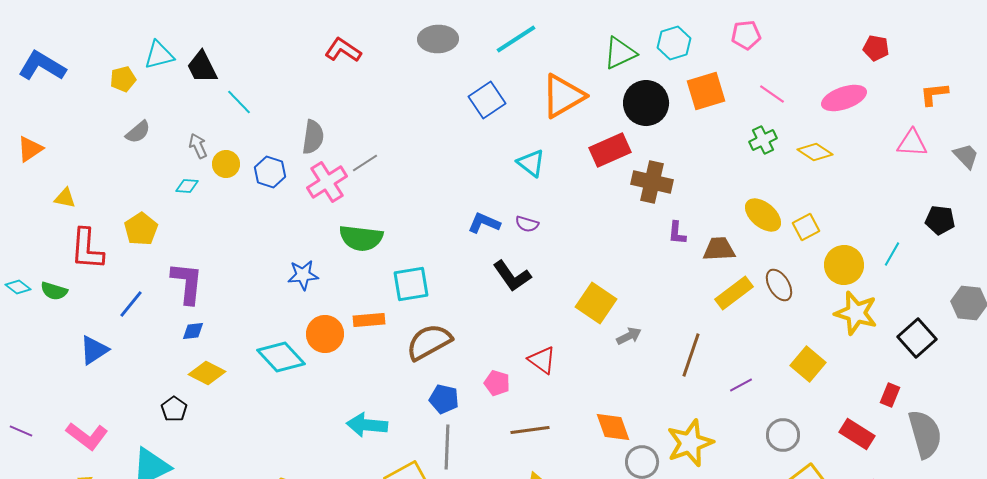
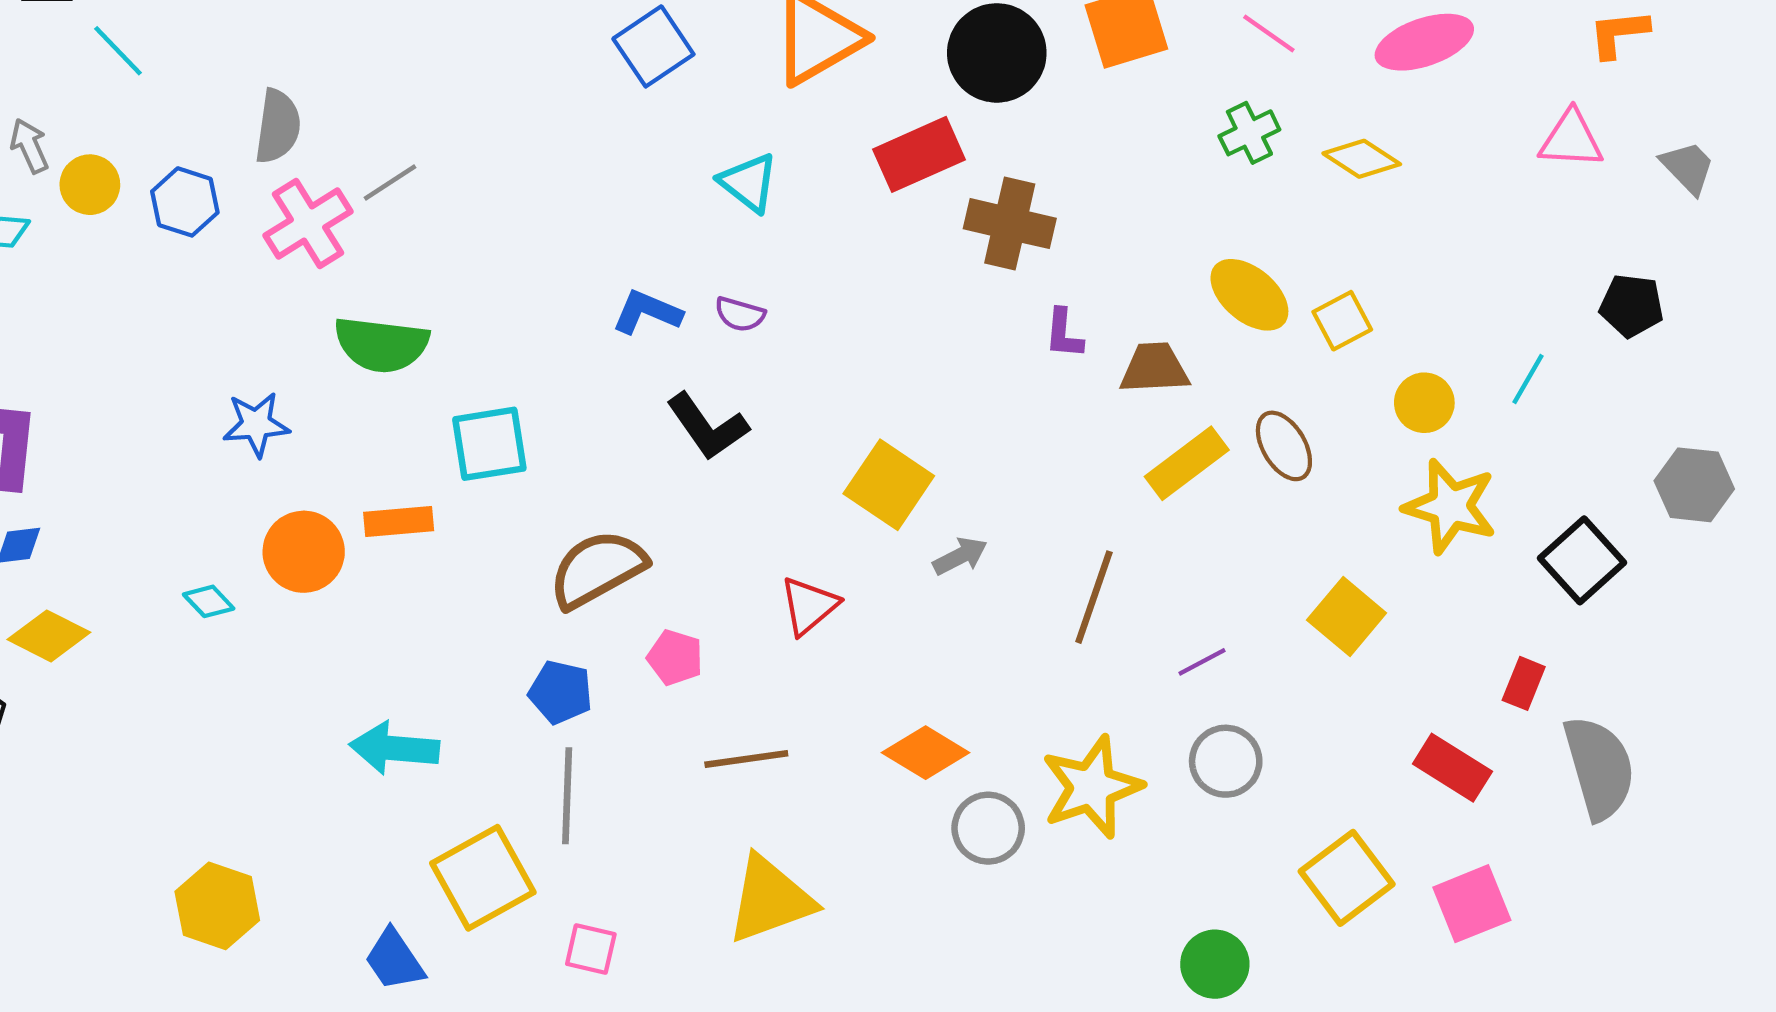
yellow circle: (844, 265) -> (1424, 403), size x0.7
brown semicircle: (429, 342) -> (597, 569), moved
cyan diamond: (281, 357) -> (209, 601), size x0.5
red triangle: (542, 360) -> (809, 606), moved, turned 44
orange diamond: (613, 427) -> (926, 753), turned -39
gray circle: (783, 435) -> (1226, 761), moved

